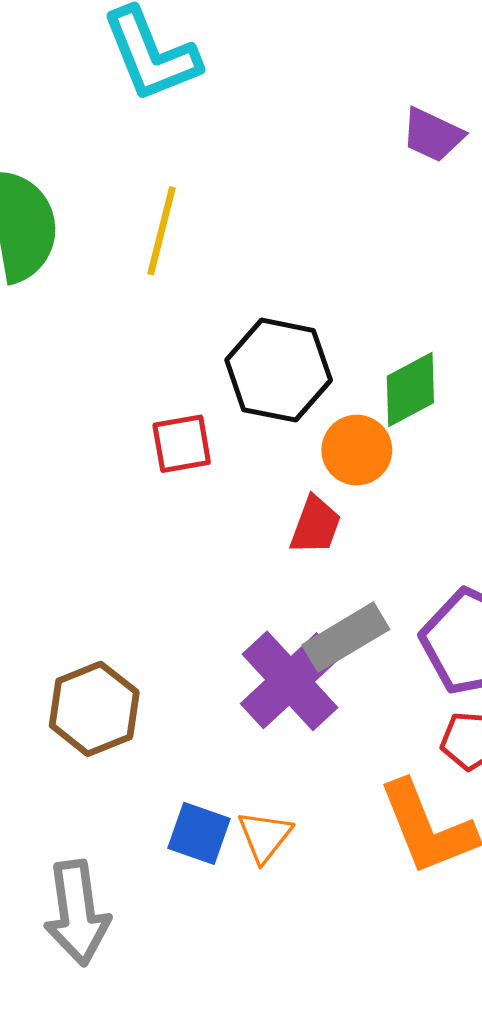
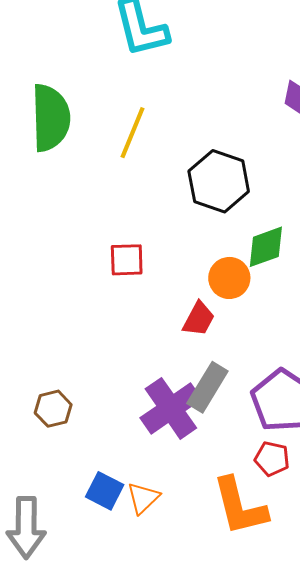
black hexagon: (279, 370) -> (219, 181), moved
gray rectangle: (346, 637) -> (207, 387), turned -36
brown hexagon: (94, 709) -> (53, 409), size x0.7

